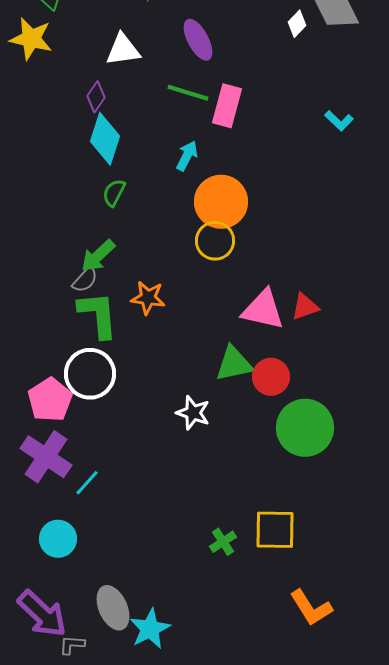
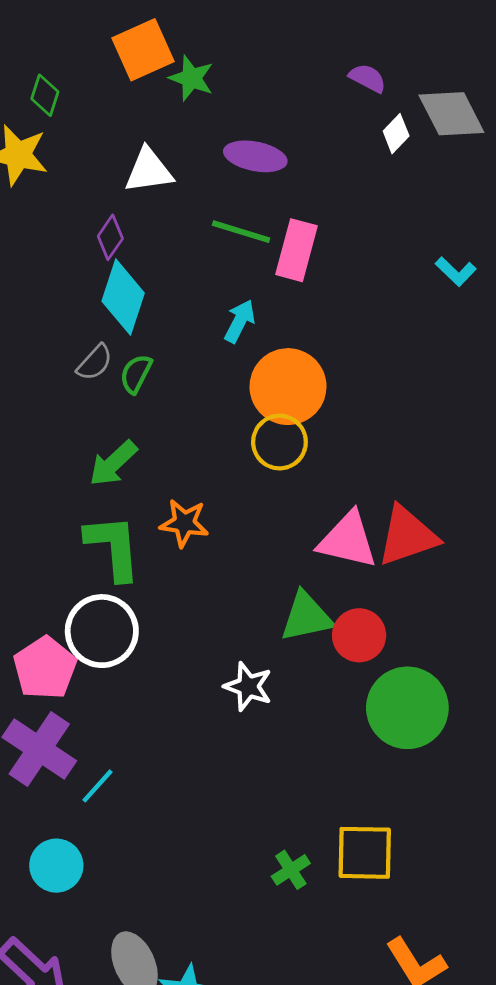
purple ellipse: (198, 40) -> (255, 156), turned -51
gray semicircle: (85, 280) -> (95, 362), moved
red triangle: (305, 307) -> (407, 536), size x1.6

